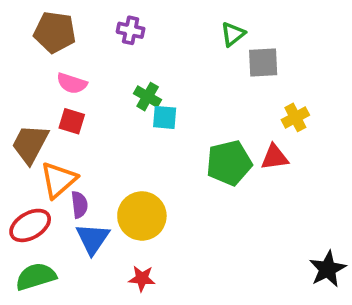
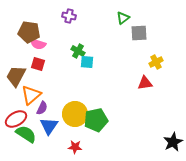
brown pentagon: (55, 32) -> (29, 32), moved
green pentagon: (229, 163) -> (96, 120), moved
purple semicircle: (79, 205) -> (42, 108), turned 32
green semicircle: (36, 277) -> (26, 134), moved, turned 50

